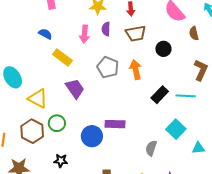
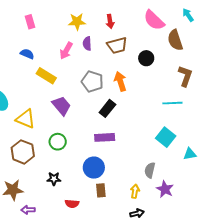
brown semicircle: (194, 33) -> (175, 40), size x1.5
pink arrow: (84, 34) -> (66, 51), turned 30
black rectangle: (160, 95) -> (107, 108), moved
green circle: (57, 123) -> (58, 142), moved
blue circle: (92, 136) -> (94, 168), moved
gray semicircle: (151, 148) -> (150, 170), moved

